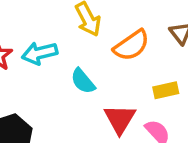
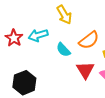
orange semicircle: (131, 45) -> (89, 40), moved

